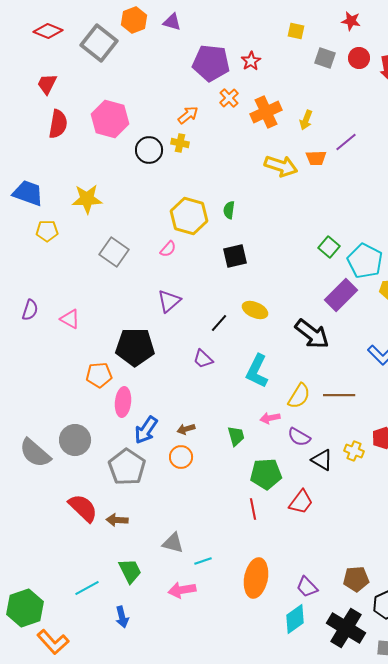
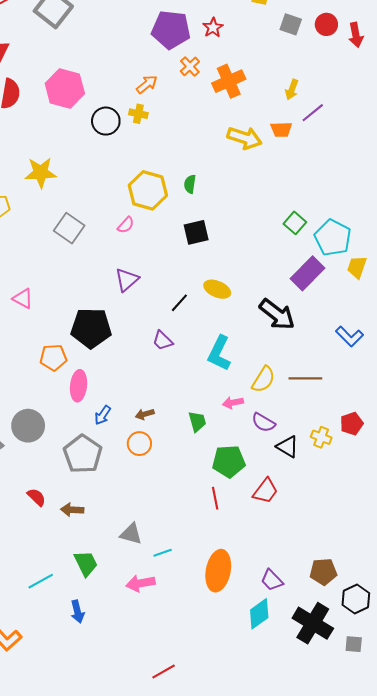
yellow arrow: (306, 120) -> (292, 90), moved
blue arrow: (146, 430) -> (103, 415), size x0.7
red semicircle: (83, 508) -> (36, 497), size x0.6

